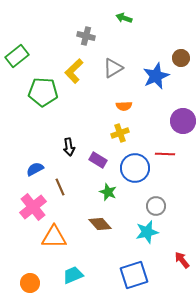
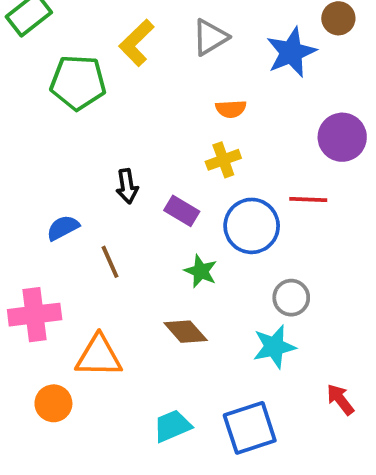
pink cross: (33, 207) -> (35, 315), moved, turned 32
cyan trapezoid: (73, 275) -> (172, 426), moved
orange circle: (30, 283) -> (53, 403), moved

